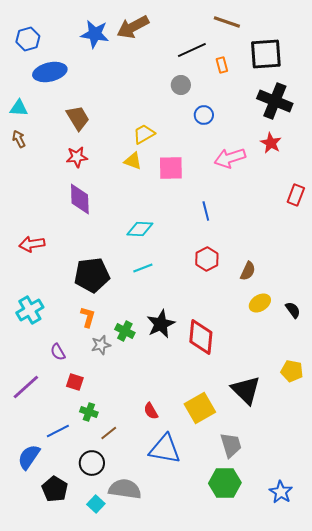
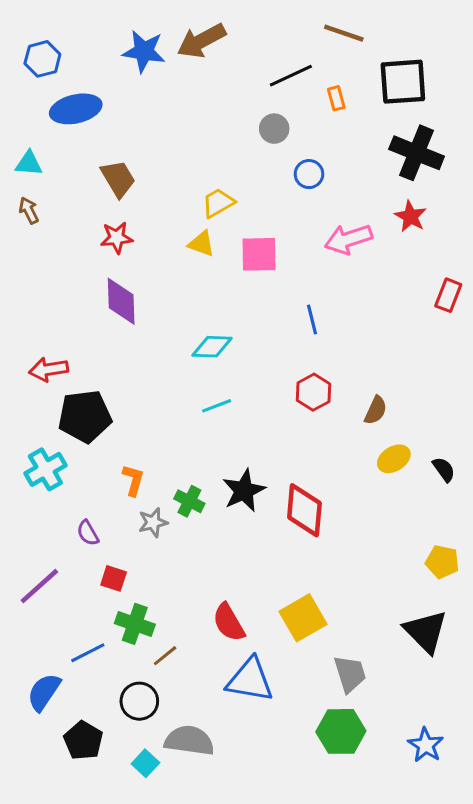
black pentagon: (92, 275) -> (85, 416), moved
black triangle: (246, 390) -> (426, 631), moved
red semicircle: (151, 411) -> (229, 622), size x1.5
green cross: (89, 412) -> (135, 624), size x1.4

